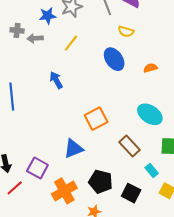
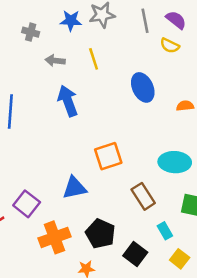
yellow semicircle: (126, 32) -> (170, 46), moved
gray arrow: (35, 38) -> (55, 61), moved
yellow line: (71, 43) -> (94, 59), turned -66
blue arrow: (56, 80) -> (68, 101), size x1.4
cyan ellipse: (150, 114) -> (175, 162), turned -40

